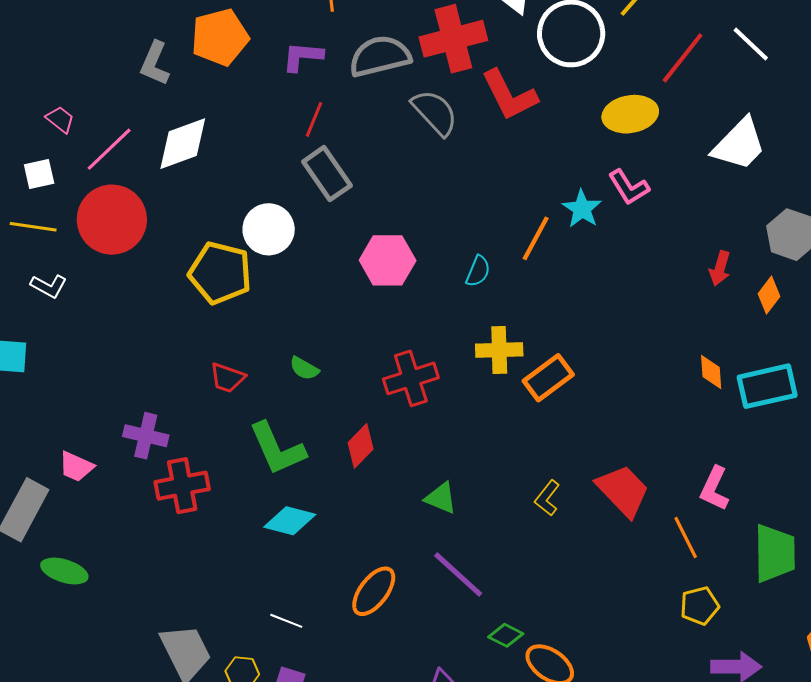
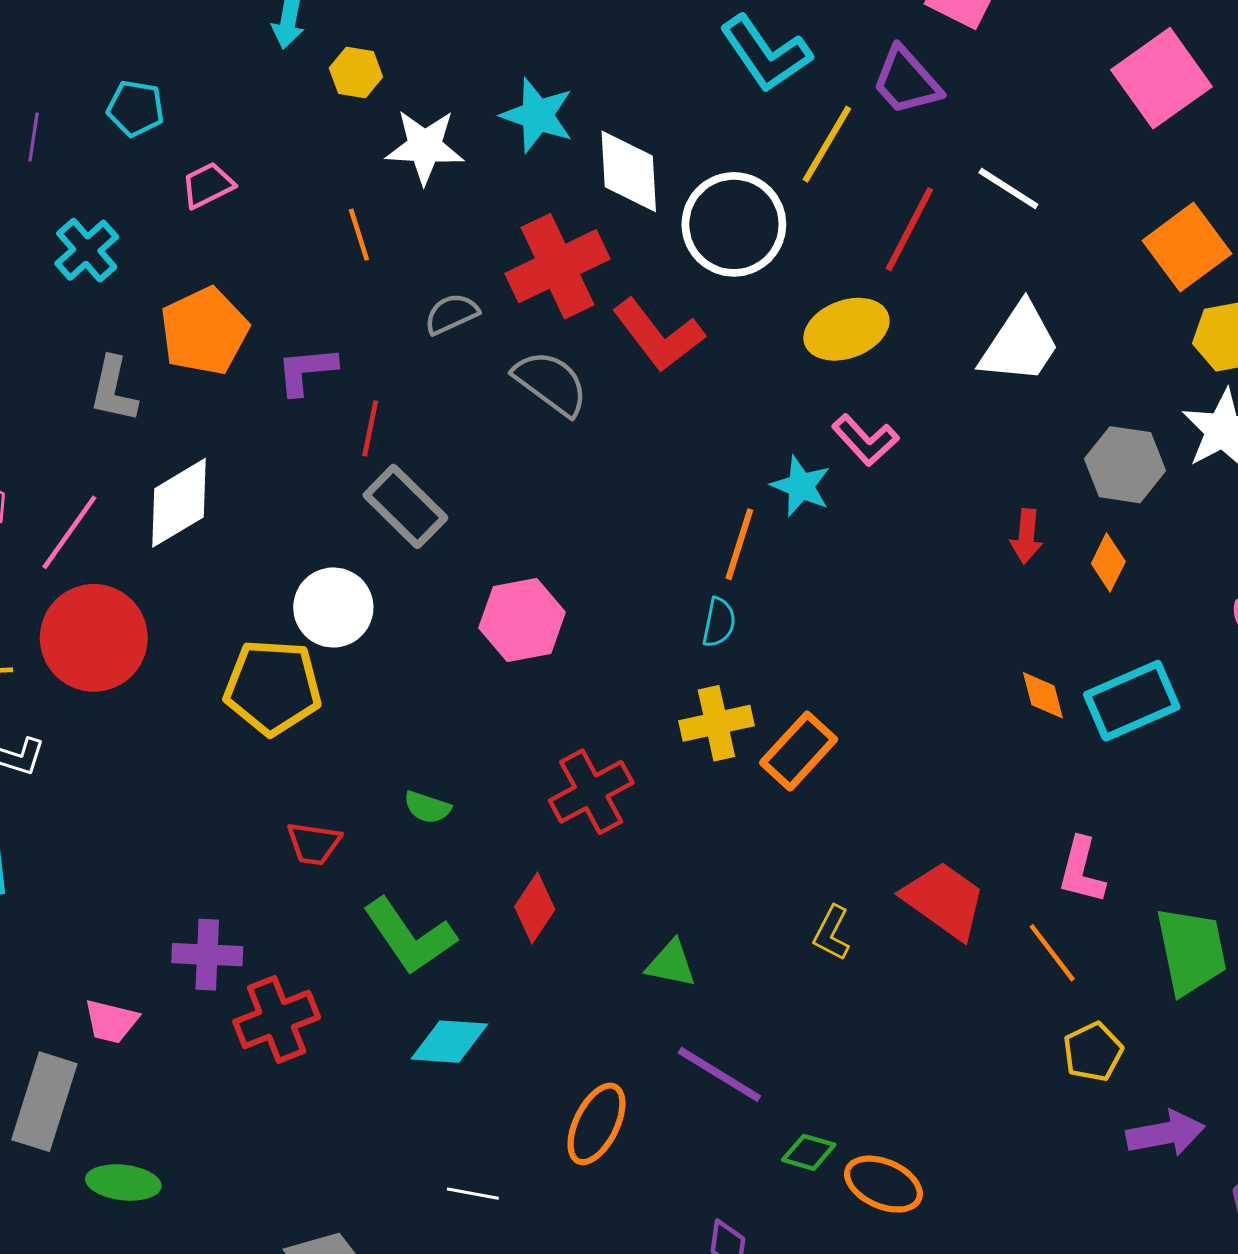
purple L-shape: (303, 56) -> (306, 371), moved
gray semicircle: (380, 56) -> (452, 314), size x0.6
cyan semicircle: (478, 271) -> (719, 622), moved

